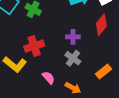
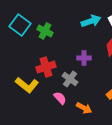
gray cross: (73, 58) -> (70, 79), moved

